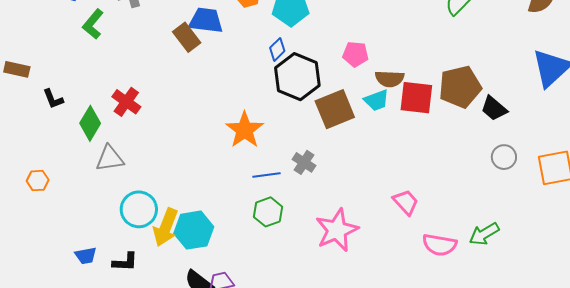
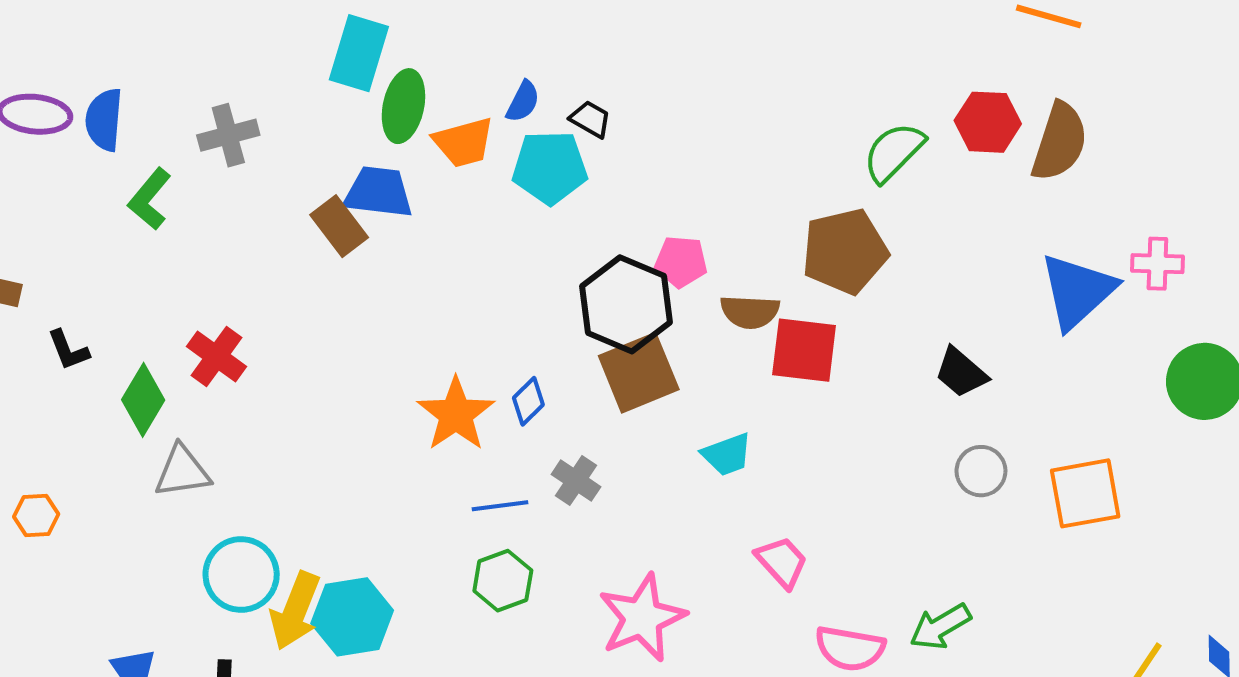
blue diamond: (277, 49) -> (528, 401), moved
black hexagon: (297, 77) -> (626, 304), moved
brown pentagon: (460, 87) -> (845, 251), moved
cyan trapezoid: (376, 100) -> (727, 454), moved

